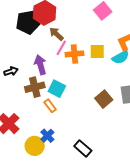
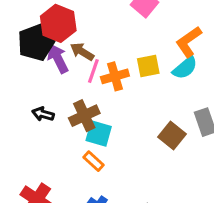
purple arrow: (40, 65) -> (58, 59), moved
black arrow: (11, 71) -> (43, 114), moved, turned -136
brown cross: (35, 87) -> (84, 116), moved

